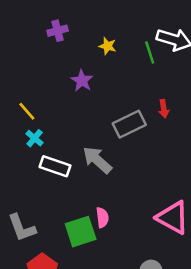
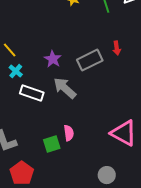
purple star: (82, 81) -> (53, 59), moved
green square: (81, 232) -> (52, 144), size x0.7

